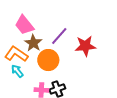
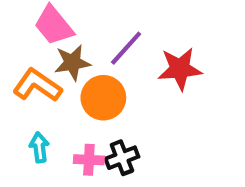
brown star: (33, 43) -> (72, 63), turned 30
cyan arrow: (17, 71) -> (39, 147), moved, turned 32

